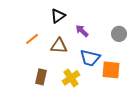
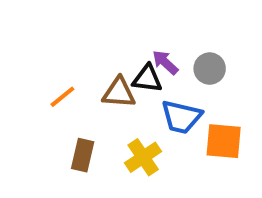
black triangle: (58, 16) -> (147, 79), moved, turned 42
gray circle: (119, 34) -> (210, 69), moved
orange line: (32, 39) -> (62, 97), moved

